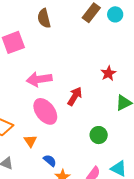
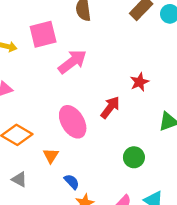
red star: (108, 73) -> (139, 82), moved
pink arrow: (39, 79) -> (72, 62), moved, turned 145

